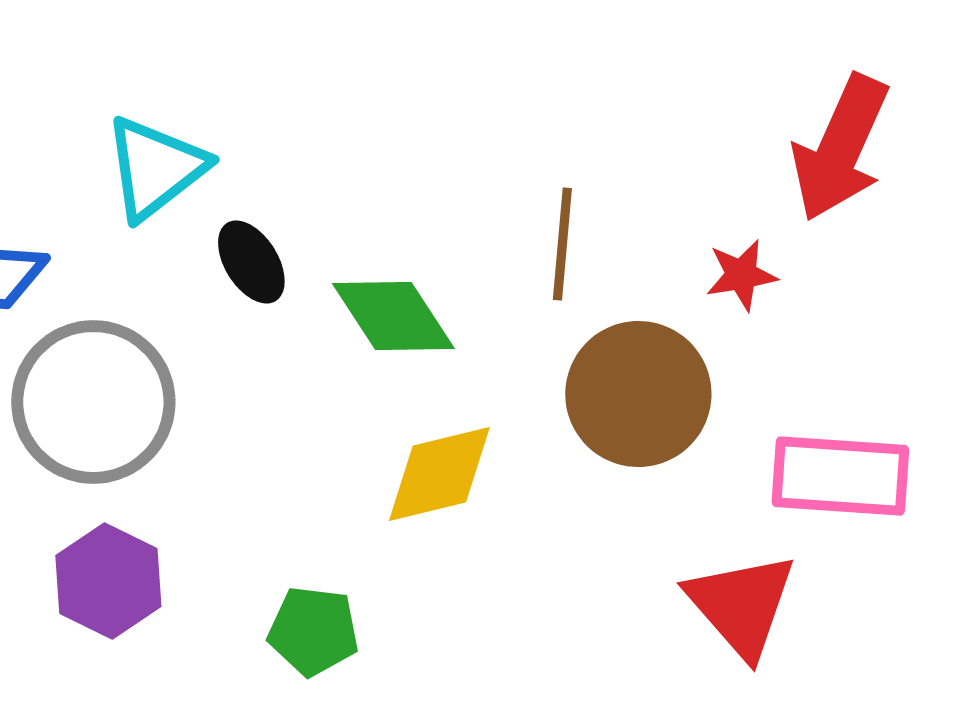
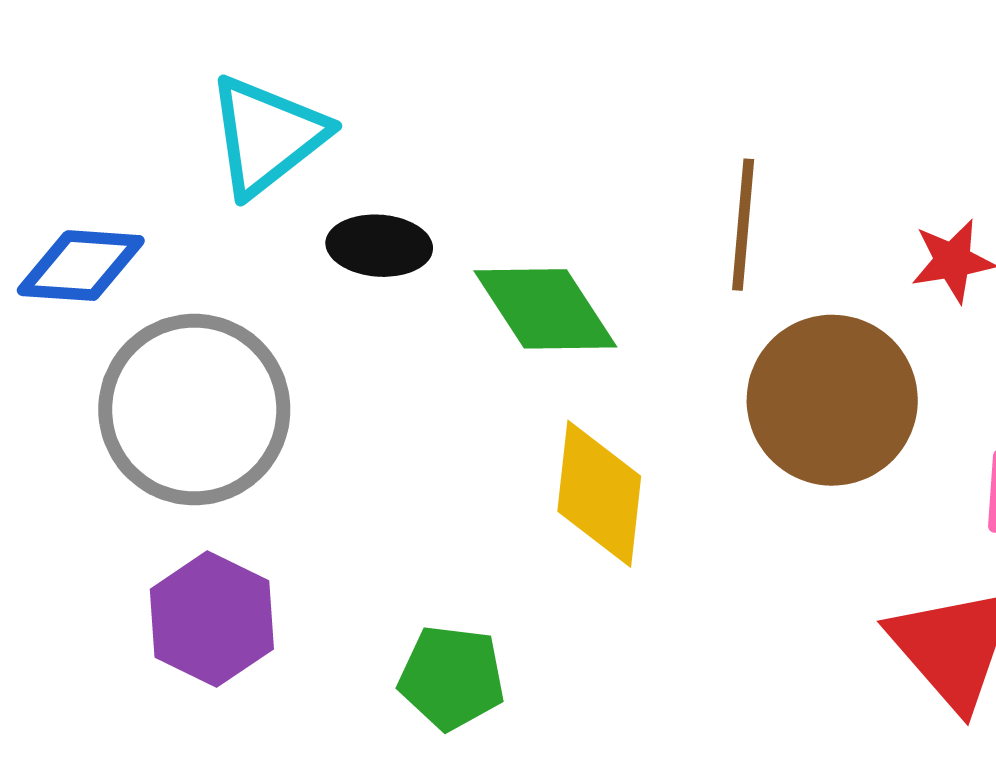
black ellipse: (251, 262) -> (379, 246), turned -54
yellow diamond: (439, 474) -> (599, 494), turned -70

